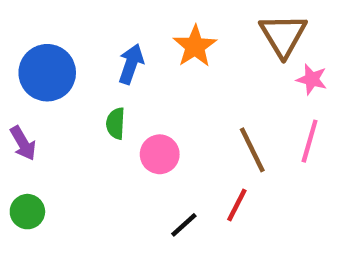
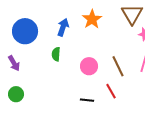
pink circle: (160, 154) -> (89, 66), moved
red line: (237, 205) -> (111, 91), turned -56
black line: (184, 225) -> (87, 100), turned 48

